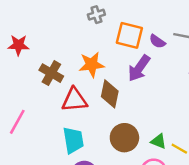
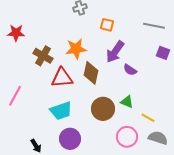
orange square: (129, 35) -> (107, 25), size x0.6
purple semicircle: (157, 41) -> (130, 70), moved
cyan trapezoid: (73, 140) -> (61, 111), turned 80
green triangle: (159, 141) -> (127, 102), moved

